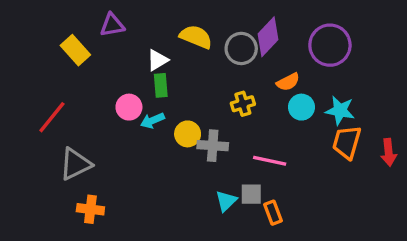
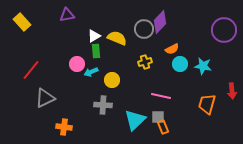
yellow semicircle: (196, 37) -> (117, 38), moved
purple circle: (330, 45) -> (224, 30), moved
yellow rectangle: (75, 50) -> (22, 22), moved
orange trapezoid: (347, 142) -> (207, 104), moved
gray cross: (213, 146) -> (103, 105), moved
gray square: (251, 194) -> (158, 117), moved
cyan triangle: (226, 201) -> (135, 120), size x1.6
orange cross: (90, 209) -> (64, 127), moved

